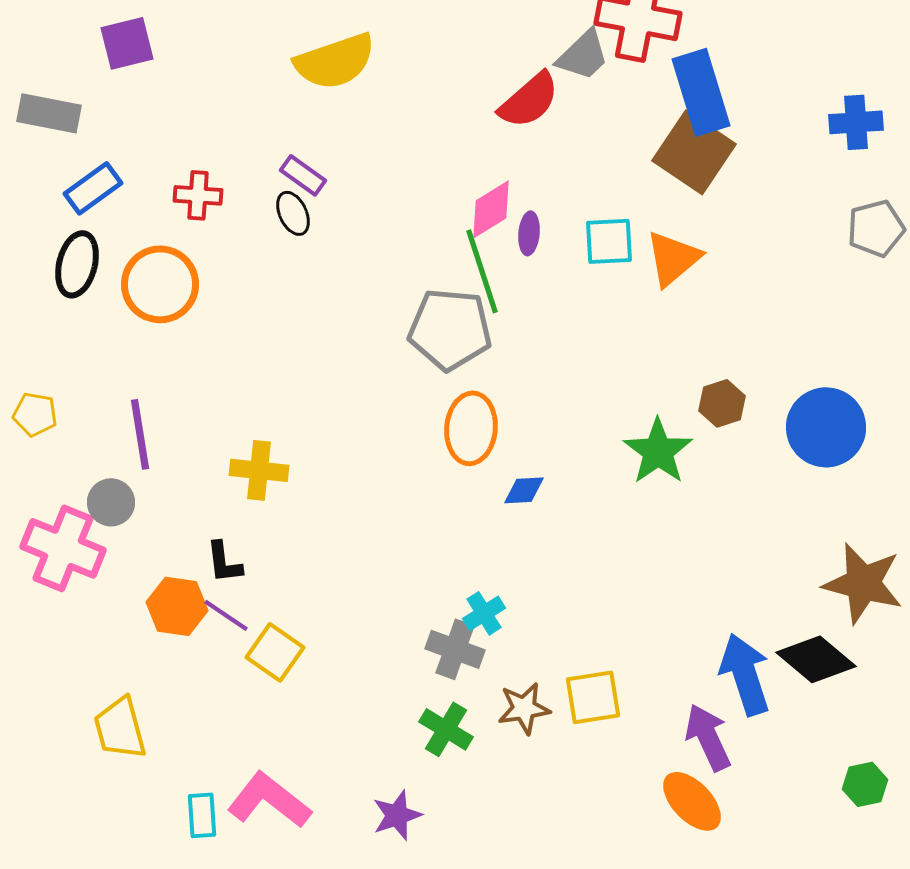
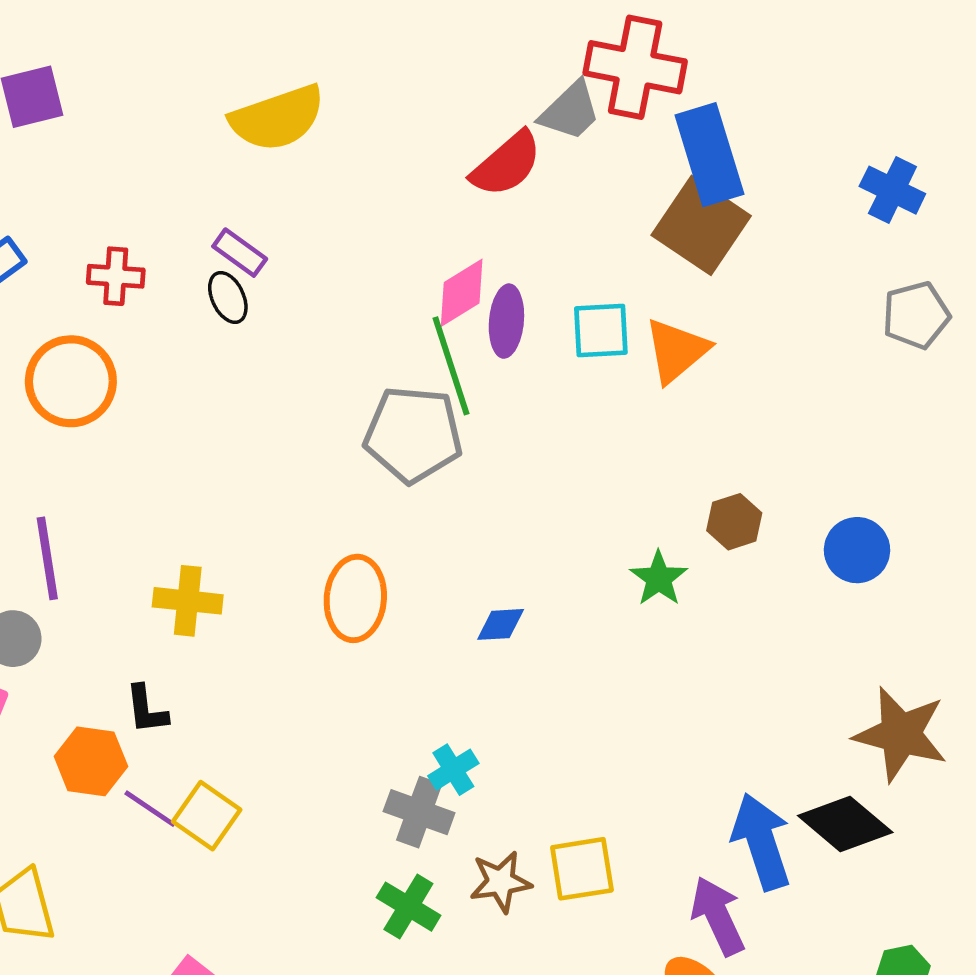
blue cross: (856, 122) -> (892, 190), turned 30
purple ellipse: (529, 233) -> (506, 321), size x1.4
blue circle: (826, 427) -> (857, 550), size x0.7
orange ellipse: (471, 428) -> (355, 598), moved
green star: (658, 451) -> (659, 578), size x0.7
purple line: (226, 615) -> (150, 809), moved

